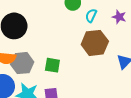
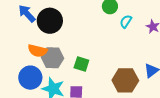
brown hexagon: (95, 43) -> (125, 80), moved

